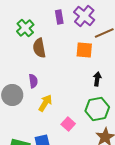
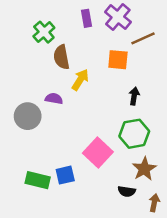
purple semicircle: (33, 81) -> (54, 99), turned -72
yellow arrow: (45, 103) -> (80, 80), moved
pink square: (68, 124) -> (98, 152), size x1.6

